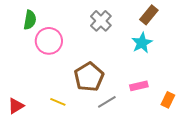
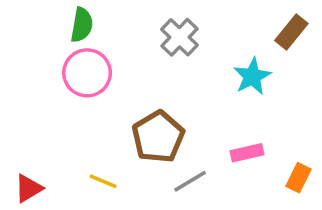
brown rectangle: (149, 15) -> (291, 32), moved
green semicircle: (30, 20) -> (82, 25), moved

